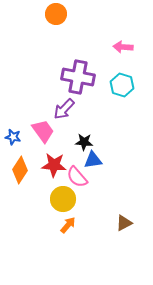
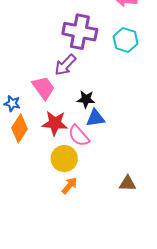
blue star: (13, 137) -> (12, 103), moved
brown triangle: (124, 223) -> (128, 183), turned 30

